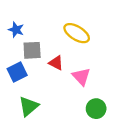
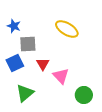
red triangle: (56, 63) -> (43, 64), moved, turned 32
pink triangle: (81, 77) -> (61, 76), moved

